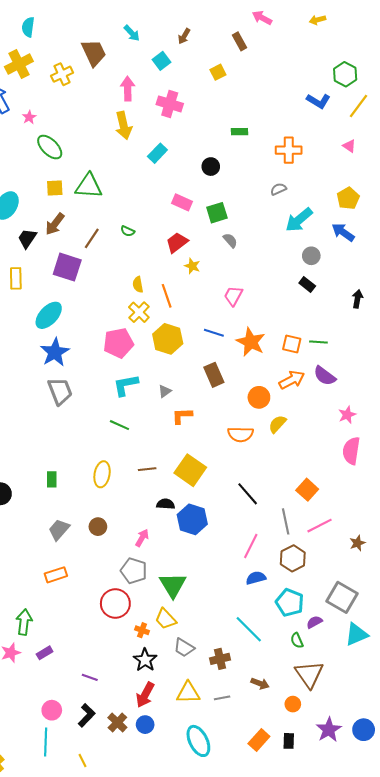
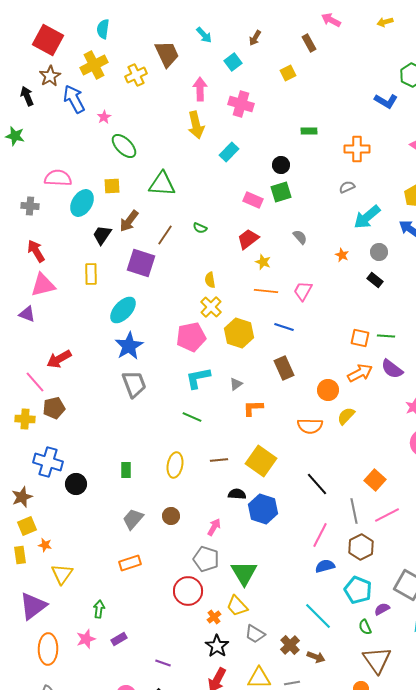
yellow square: (55, 188) -> (112, 186), moved
green square: (217, 213) -> (281, 192), moved
orange line: (167, 296) -> (266, 291), moved, turned -65
orange star: (251, 342) -> (342, 255), moved, size x0.5
green arrow: (24, 622) -> (99, 609), size x0.7
orange cross: (142, 630) -> (214, 617), turned 32
brown cross: (220, 659) -> (290, 645), turned -30
brown arrow: (260, 684) -> (316, 657), moved

